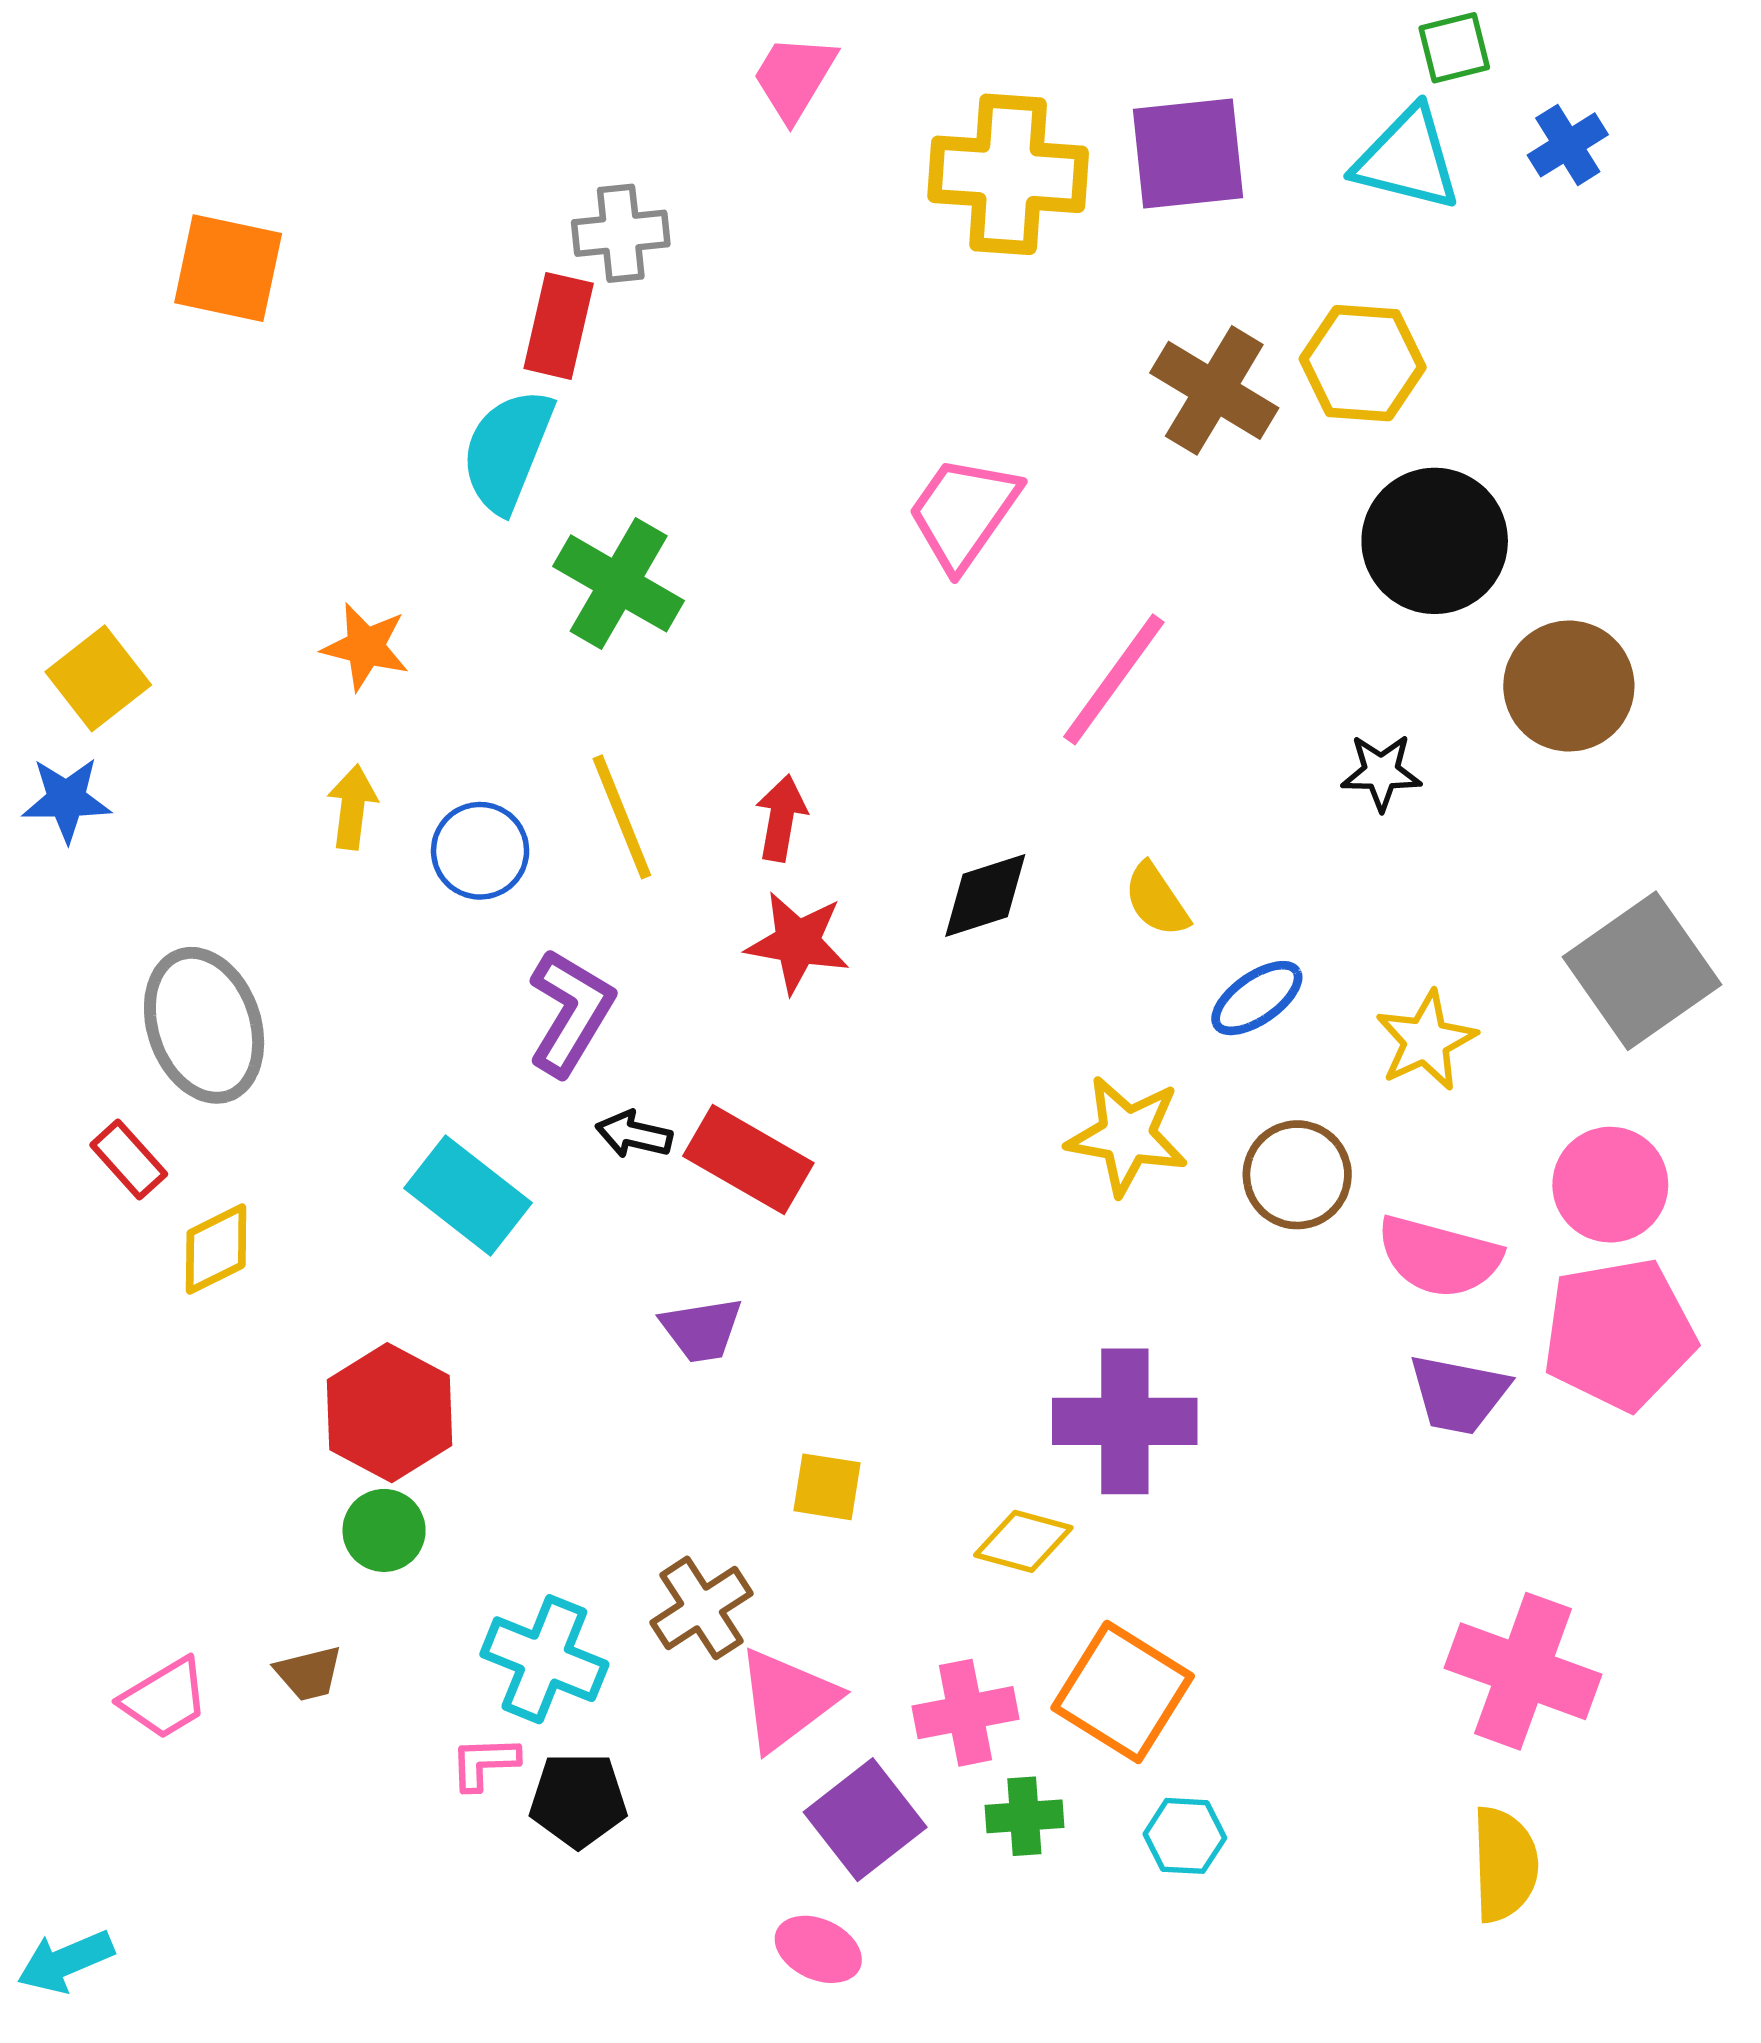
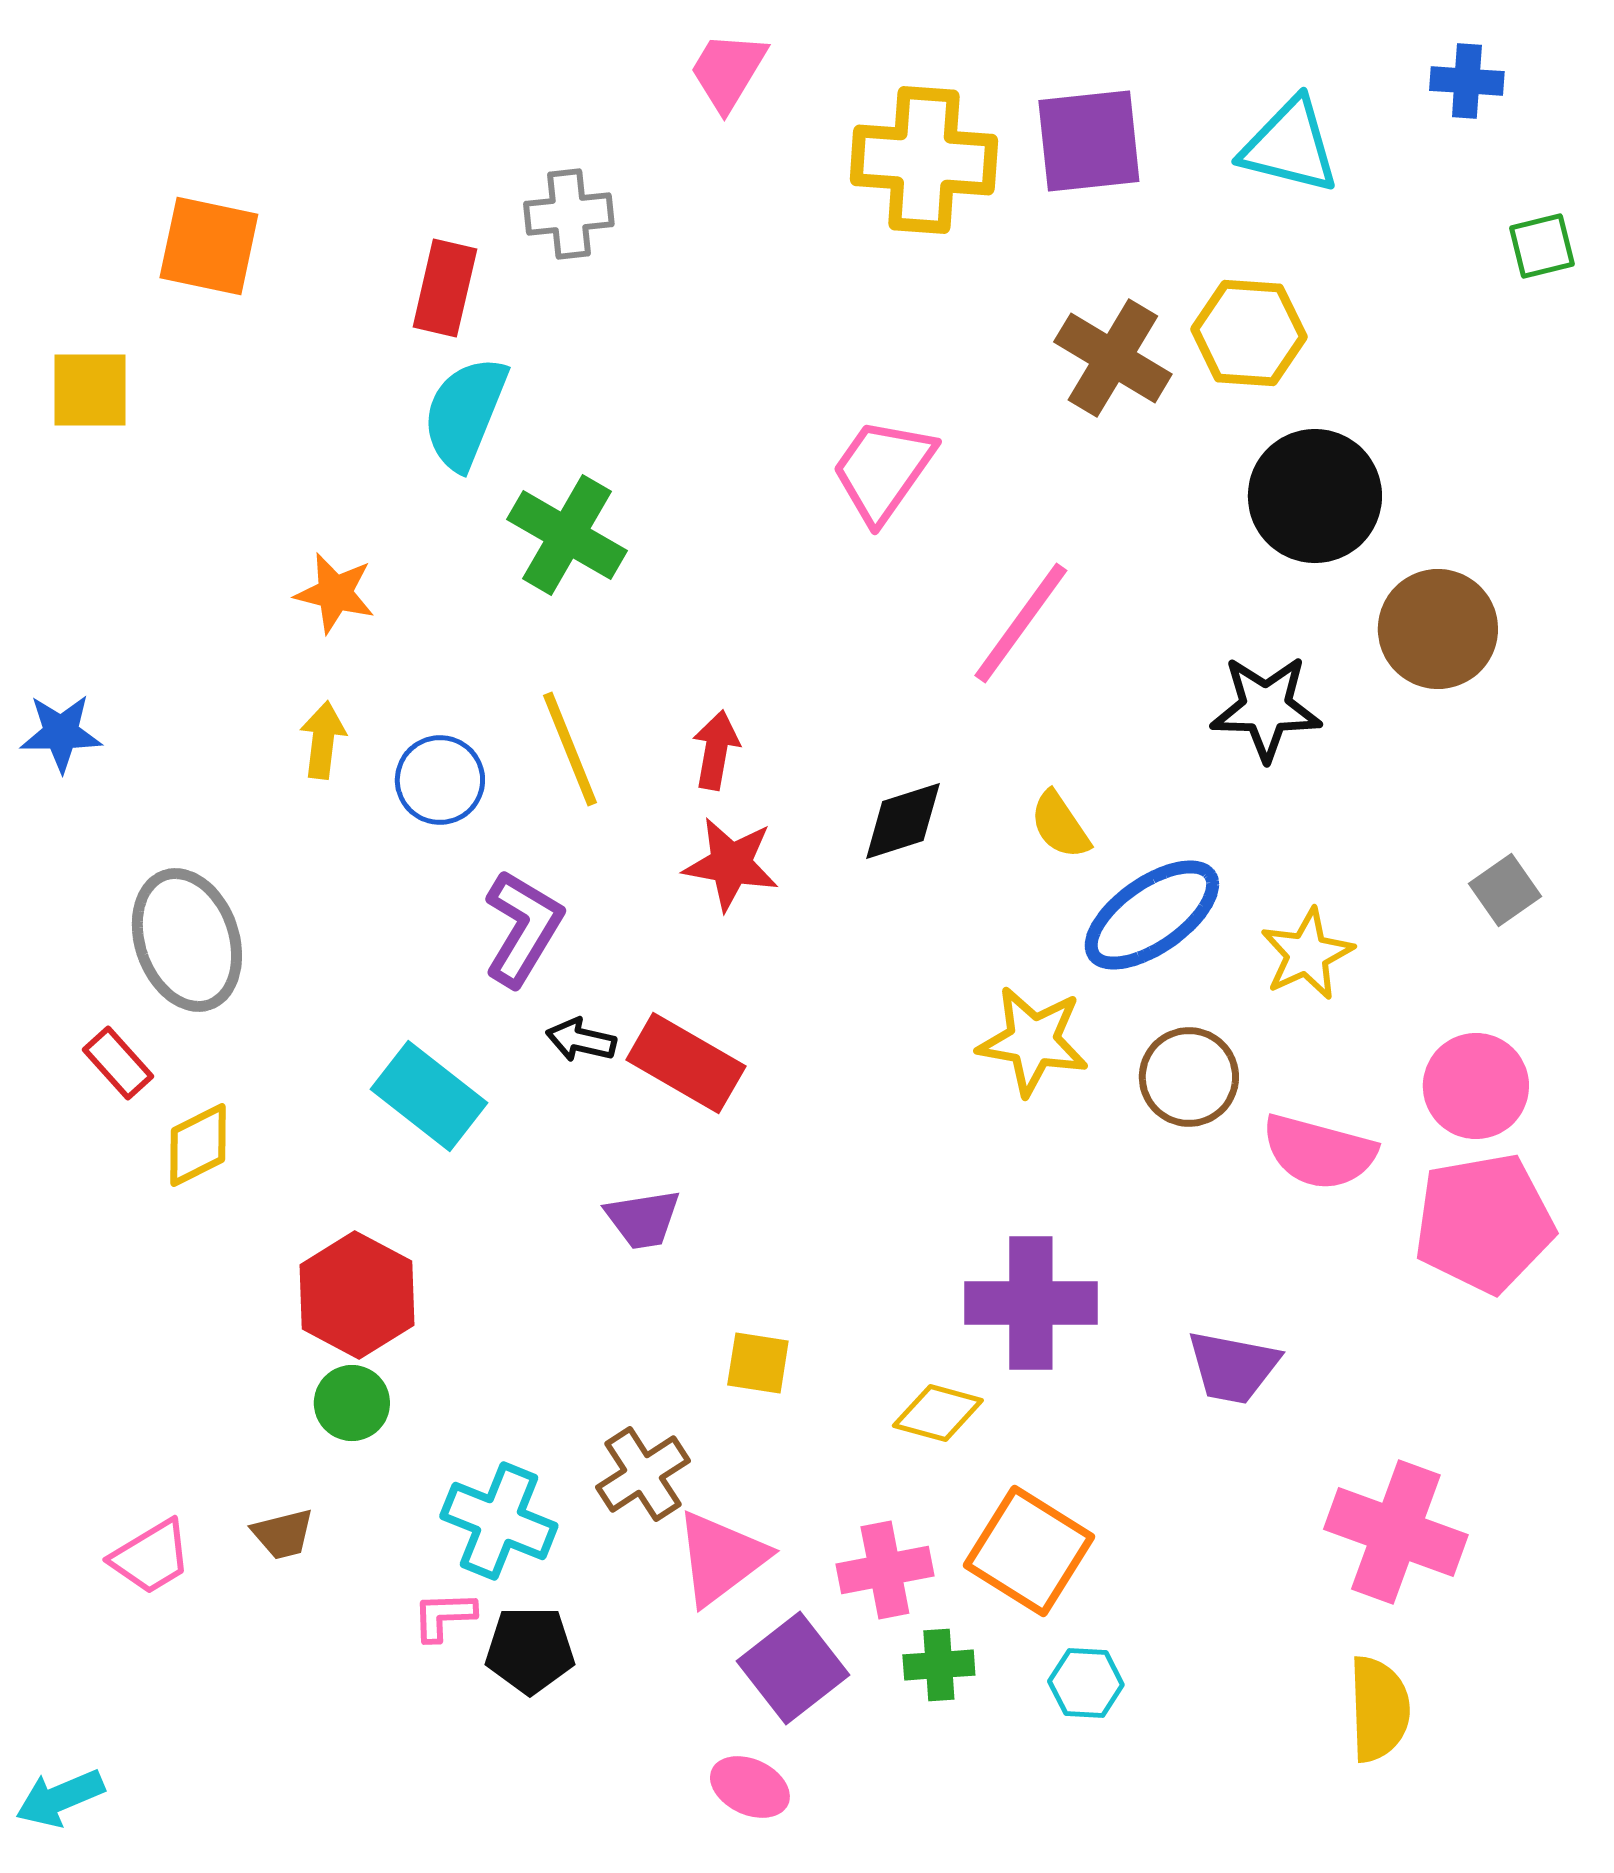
green square: (1454, 48) -> (1542, 246), moved
blue cross: (1568, 145) -> (1467, 81), moved, turned 36
red rectangle: (559, 326) -> (445, 288), moved
yellow square: (98, 678) -> (90, 390), moved, turned 38
black star: (1381, 772) -> (1266, 708), size x1.5
gray square: (1642, 971) -> (1505, 890), size x0.5
blue ellipse: (1257, 998) -> (1152, 915), size x1.6
purple trapezoid: (1459, 1394) -> (1233, 1367), moved

